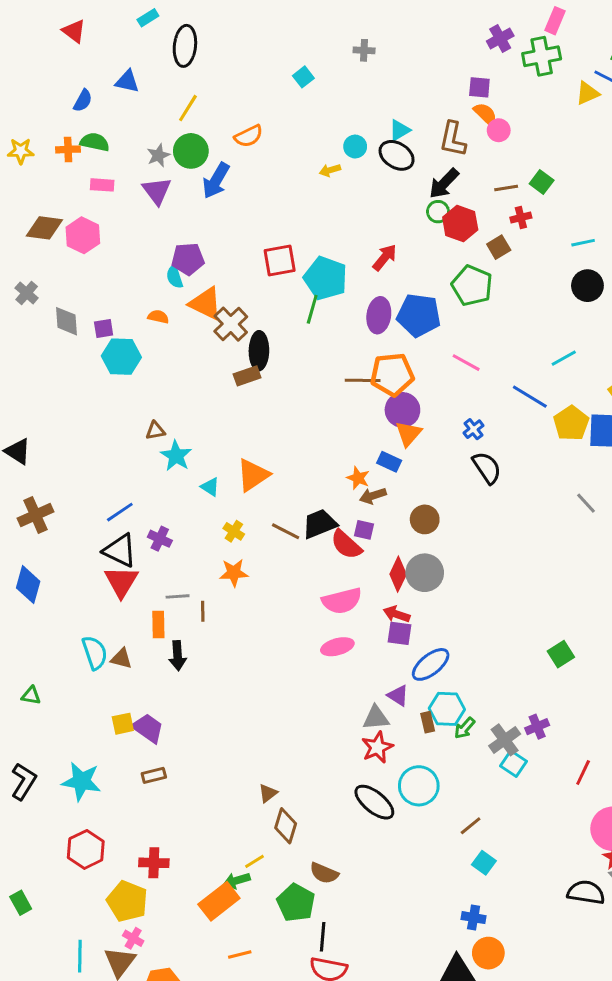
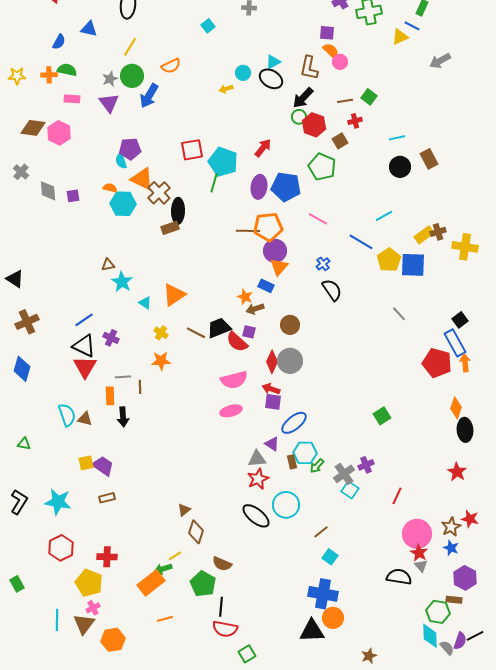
cyan hexagon: (121, 357) -> (123, 204), moved
blue cross: (474, 918) -> (323, 594), size x1.8
pink cross: (133, 938) -> (93, 608), turned 32

